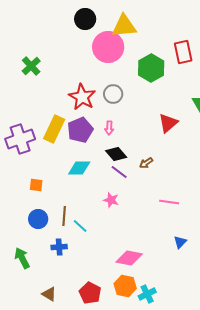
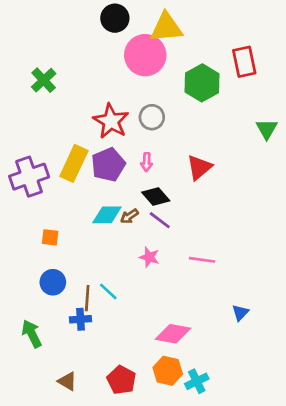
red triangle: (168, 123) -> (199, 167), moved
brown arrow: (146, 163) -> (129, 216), moved
pink line: (169, 202) -> (202, 260), moved
brown line: (64, 216) -> (87, 298), moved

